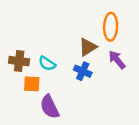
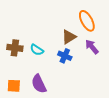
orange ellipse: (111, 27) -> (87, 21), turned -30
orange square: (32, 84) -> (14, 86), moved

